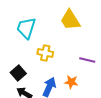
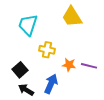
purple line: (87, 60) -> (89, 66), moved
orange star: (71, 82) -> (69, 65), moved

